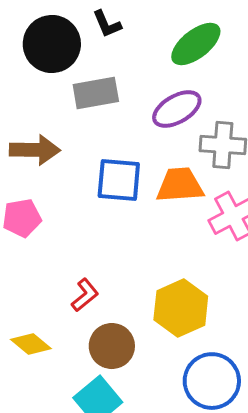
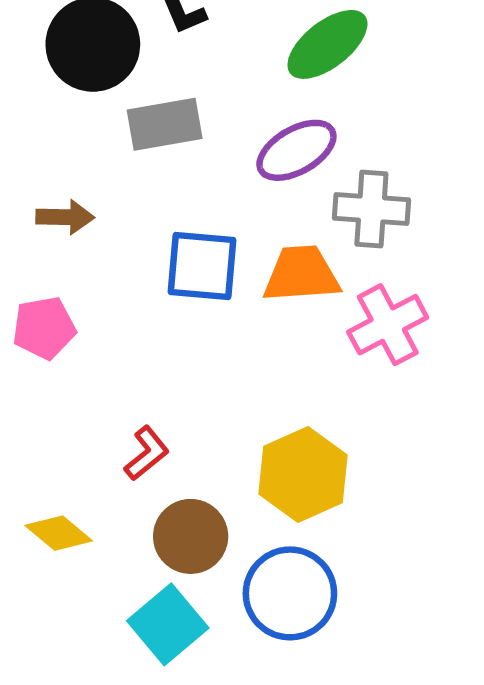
brown arrow: (35, 150) -> (65, 217), size x0.7
blue circle: (212, 381) -> (290, 593), moved

